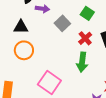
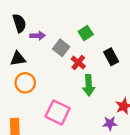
green square: (87, 13) -> (86, 33), turned 32
red cross: (85, 38) -> (78, 63), moved

